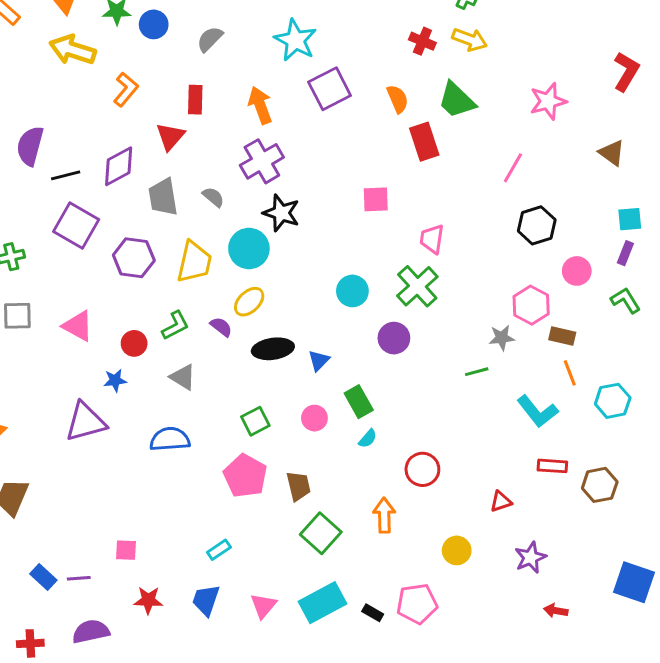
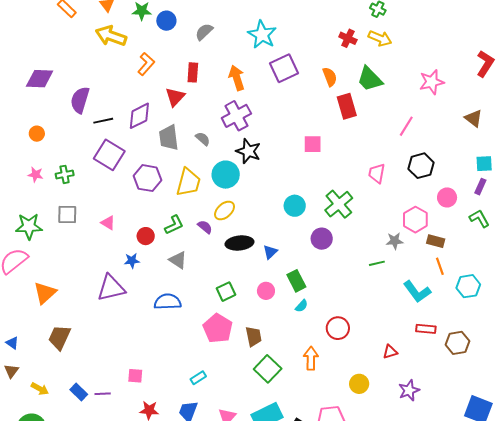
pink trapezoid: (432, 239) -> (377, 173), moved
pink triangle: (78, 326) -> (108, 223), size x0.7

